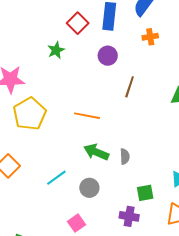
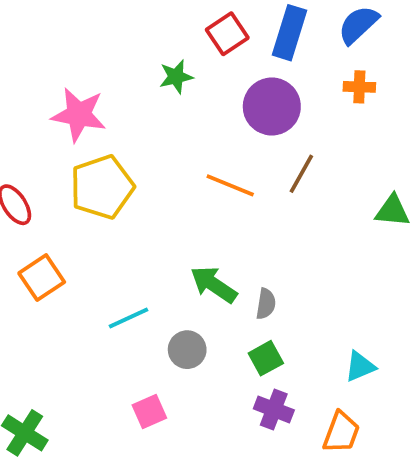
purple circle: (108, 56) -> (272, 106), size x1.5
orange line: (87, 116) -> (230, 185), moved
green square: (145, 193) -> (266, 358), moved, turned -30
purple cross: (129, 216) -> (274, 409), moved

